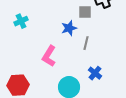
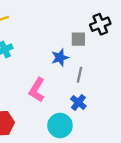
blue cross: (95, 73) -> (78, 102), moved

